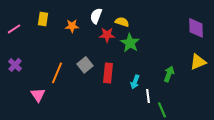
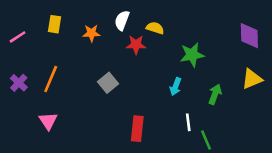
green star: (130, 43) -> (192, 55), moved, turned 30
orange line: (57, 73) -> (51, 79), moved
red rectangle: (108, 73) -> (137, 129), moved
cyan arrow: (135, 82) -> (175, 87), moved

